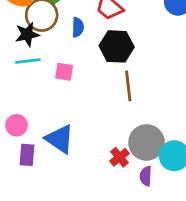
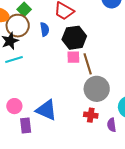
pink square: (64, 72) -> (73, 57), moved
gray circle: (147, 142) -> (97, 89), moved
red cross: (120, 157) -> (91, 115), turned -32

